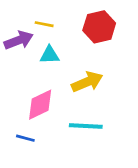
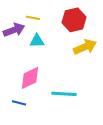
yellow arrow: (87, 82) -> (85, 47), moved

